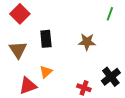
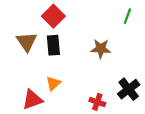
red square: (20, 14) -> (53, 16), moved
brown triangle: (18, 50) -> (27, 42), moved

